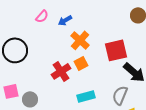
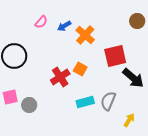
orange cross: (80, 40) -> (85, 35), moved
orange square: (81, 63) -> (80, 69), turned -32
gray semicircle: (120, 95) -> (108, 101), moved

